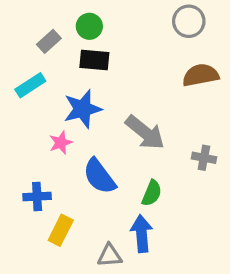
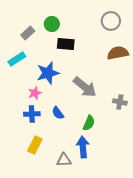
black rectangle: (94, 60) -> (66, 44), moved
blue semicircle: (99, 176) -> (58, 113), size x0.6
blue cross: (37, 197) -> (32, 114), moved

